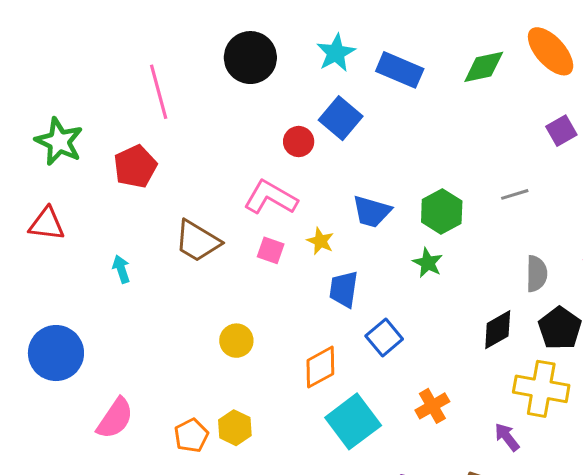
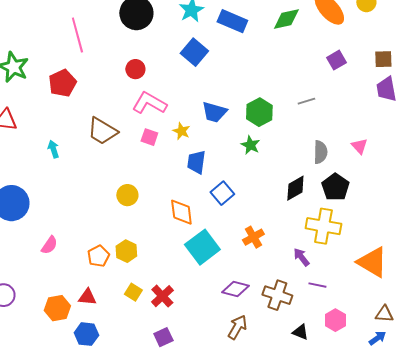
red circle: (299, 142) -> (135, 69), moved
orange diamond: (320, 367) -> (181, 212), turned -68
pink semicircle: (115, 418) -> (49, 245), size x0.7

